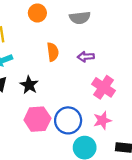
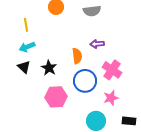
orange semicircle: (53, 52) -> (77, 56), moved
blue circle: (68, 120) -> (85, 81), moved

